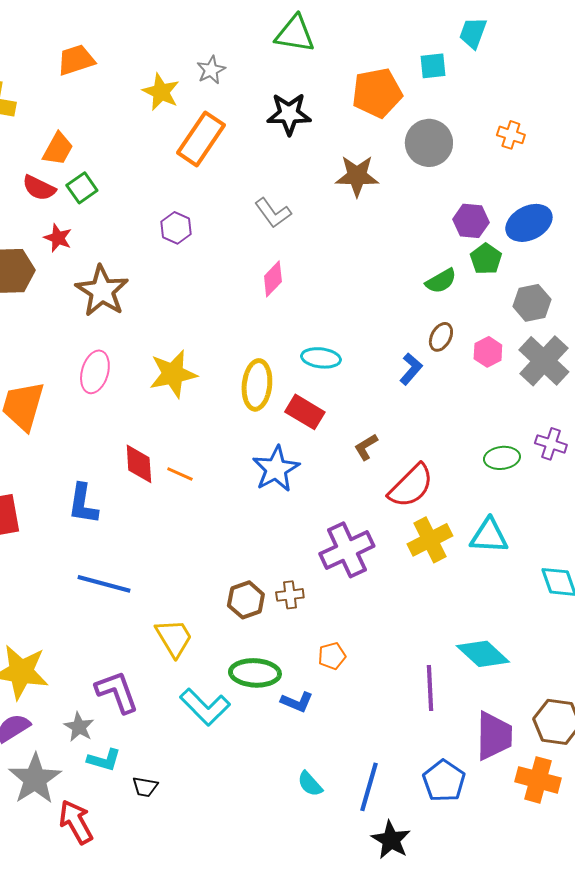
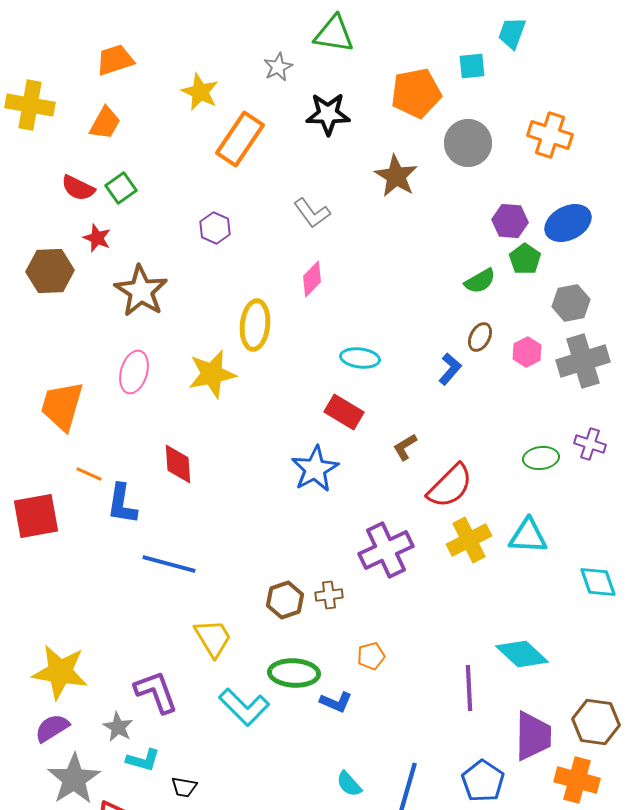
gray star: (211, 70) -> (278, 67), moved
orange cross: (511, 135) -> (550, 135), size x1.6
orange trapezoid: (58, 149) -> (105, 123), moved
brown star: (357, 176) -> (396, 176), turned 30
gray cross: (544, 361) -> (583, 361), turned 30
yellow ellipse: (257, 385) -> (255, 325), moved
orange line: (180, 474) -> (89, 474), moved
blue line: (104, 584) -> (169, 564), moved

